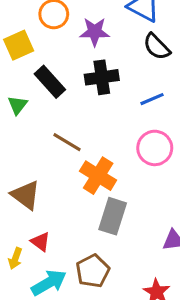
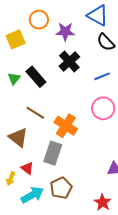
black cross: (102, 77) -> (69, 61), turned -35
black rectangle: (50, 82) -> (36, 77), moved
brown line: (67, 142) -> (35, 113), moved
gray rectangle: (113, 216) -> (53, 153), moved

